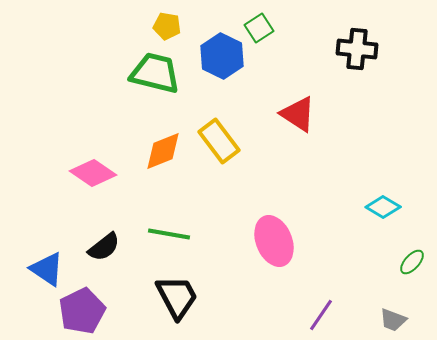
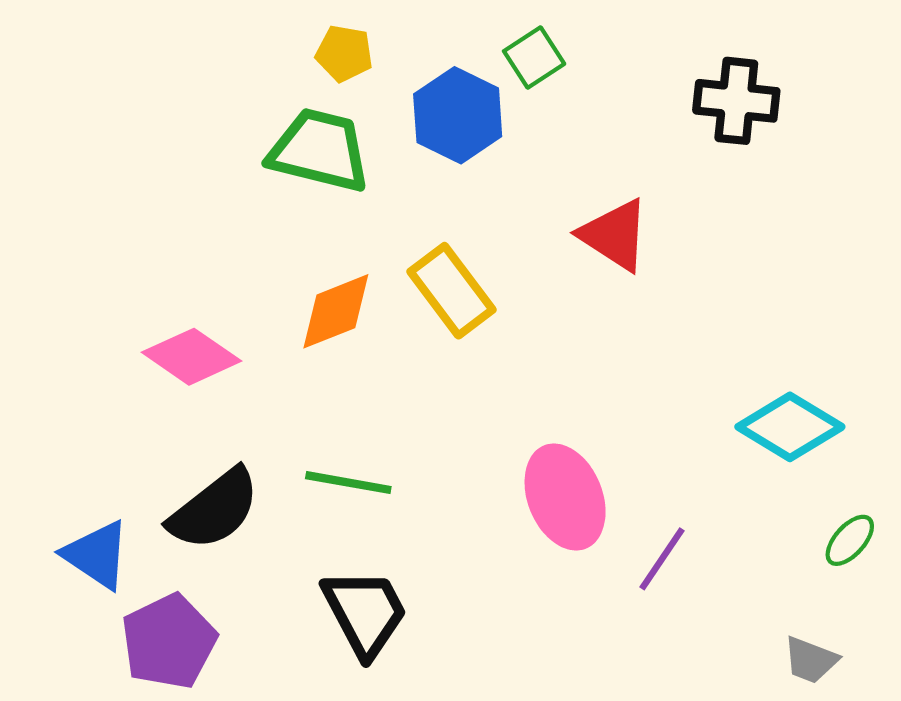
cyan diamond: (383, 207) -> (790, 427), size x1.4
black semicircle: (104, 247) -> (214, 509), size x1.4
purple line: (321, 315) -> (662, 559), moved

